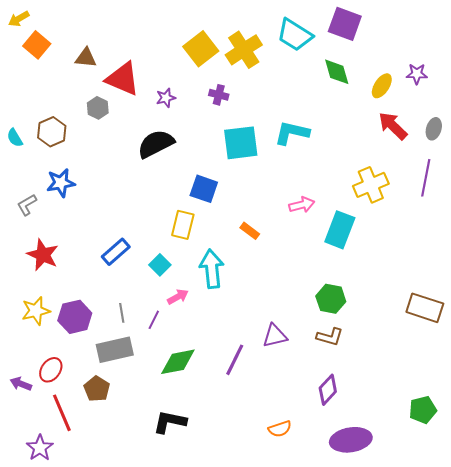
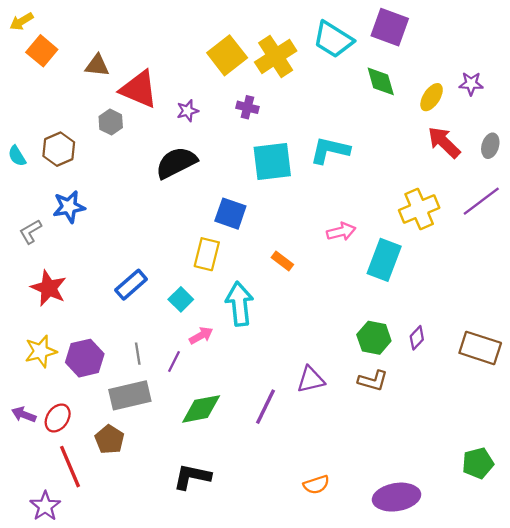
purple line: (426, 178) -> (481, 201), turned 42
purple arrow: (21, 384) -> (24, 415), moved
purple diamond: (328, 390) -> (417, 338), moved, size x0.7

